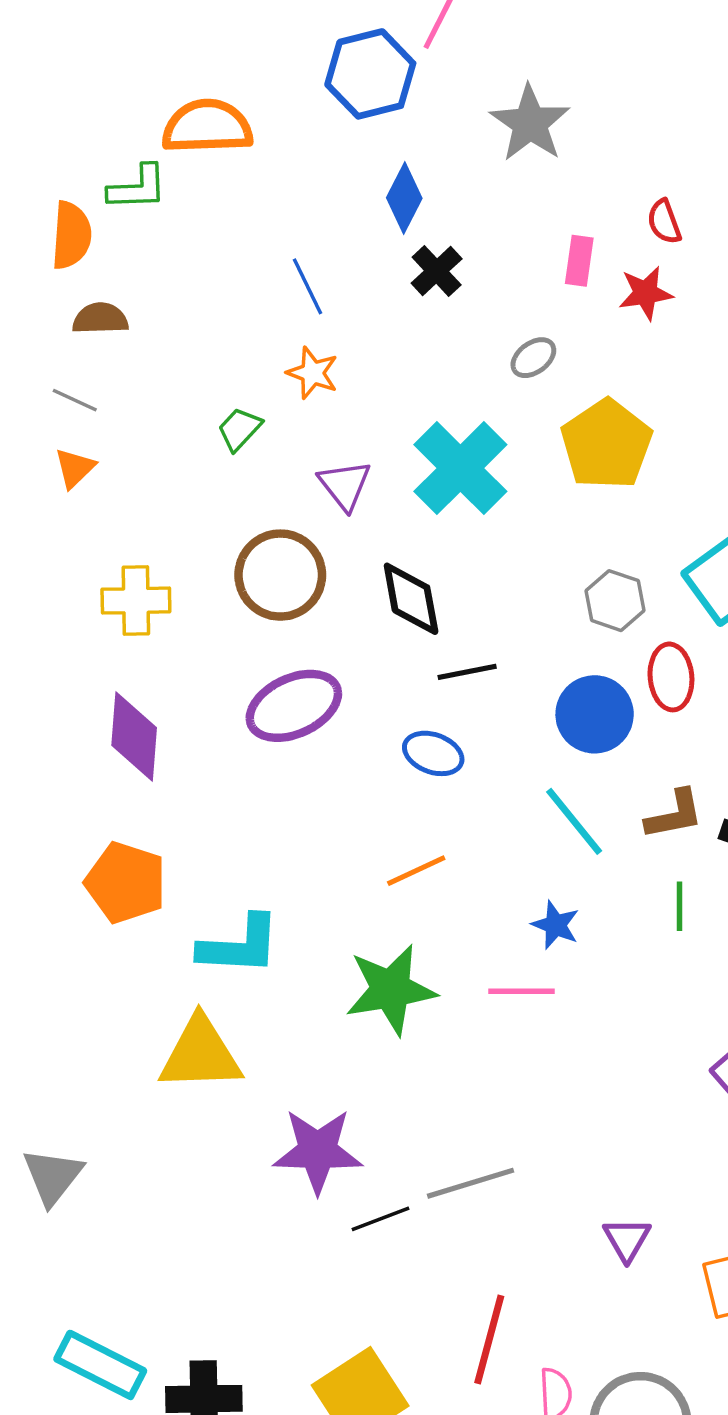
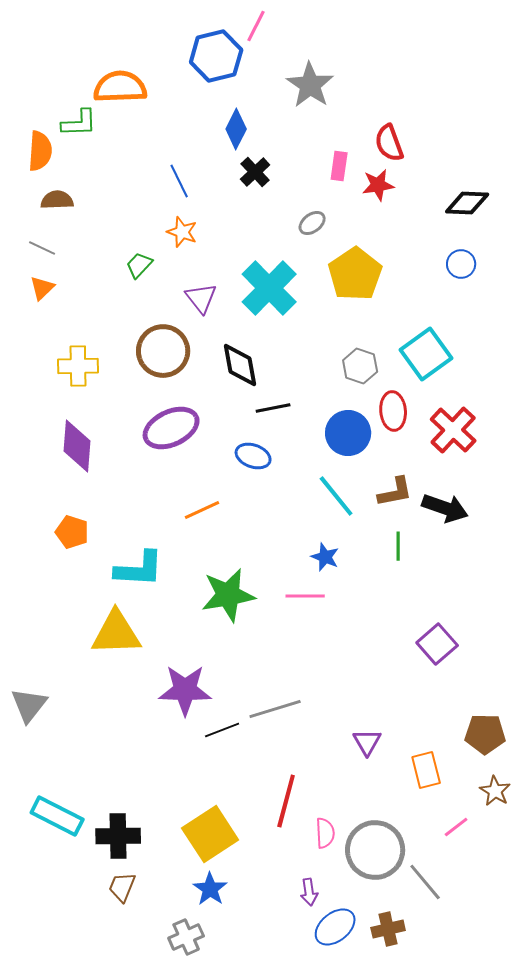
red semicircle: (664, 222) -> (389, 143), size x1.4
orange line: (416, 871) -> (202, 510), moved
orange pentagon: (126, 883) -> (72, 532), size x0.7

